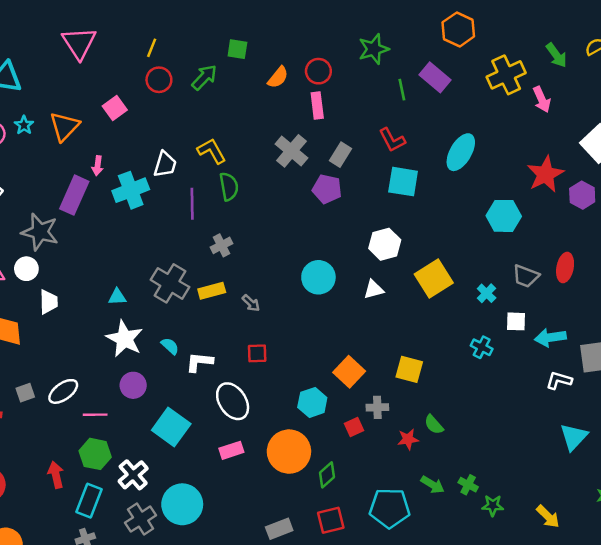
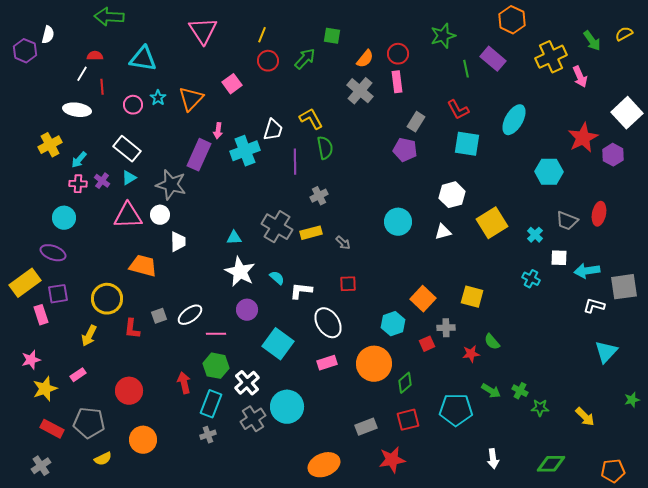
gray cross: (291, 151) -> (360, 91), moved

